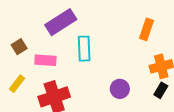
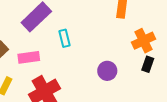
cyan rectangle: (84, 49) -> (64, 38), size x0.7

